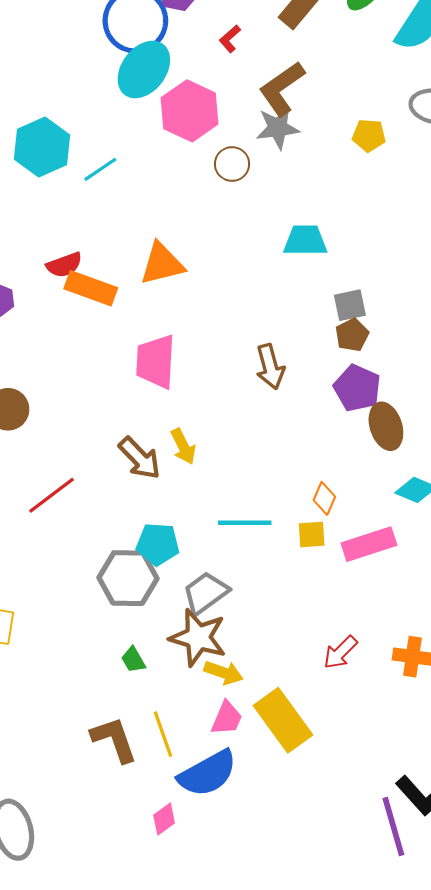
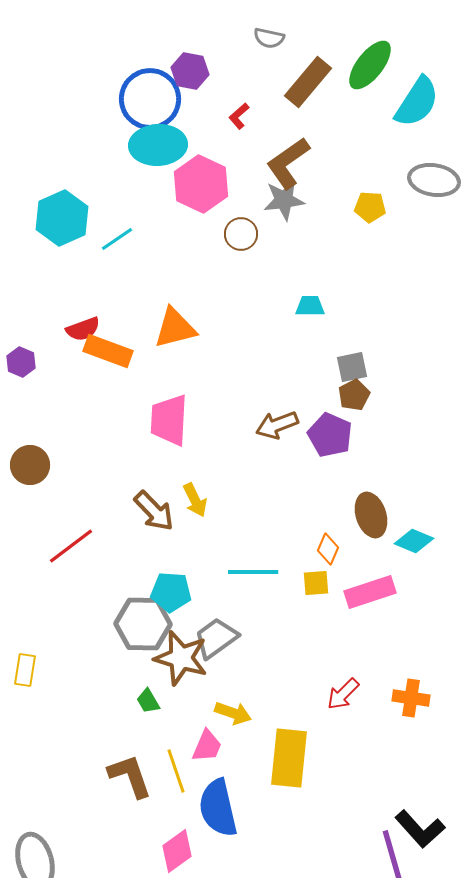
cyan ellipse: (144, 70) -> (158, 145), turned 50
cyan trapezoid: (305, 240) -> (310, 306), size x0.7
brown arrow: (270, 367) -> (277, 425), turned 84
purple pentagon: (357, 388) -> (330, 435), moved
brown ellipse: (386, 426) -> (371, 515), moved
brown star: (198, 638) -> (181, 658), moved
pink trapezoid: (227, 718) -> (207, 746), moved
yellow rectangle: (283, 720) -> (289, 758), turned 42
blue semicircle: (208, 773) -> (218, 808), turned 106
pink diamond: (164, 819) -> (177, 851), size x1.4

